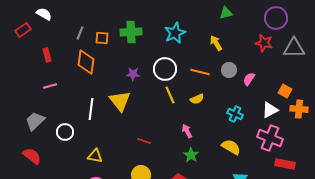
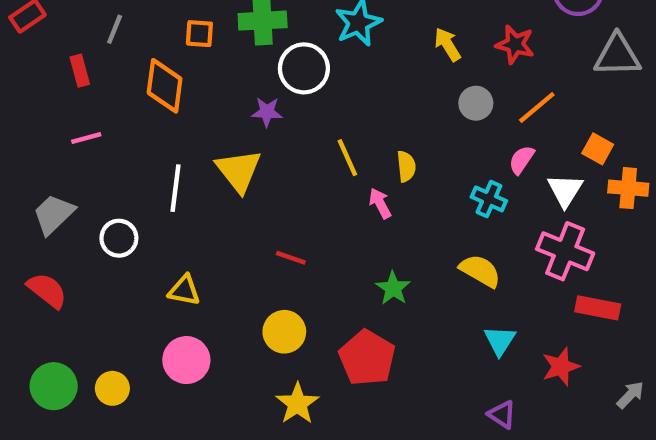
gray line: (80, 33) -> (115, 29), moved
red star: (264, 43) -> (515, 44), moved
white circle: (165, 69) -> (304, 68), moved
orange line: (200, 72) -> (537, 108), moved, turned -54
pink semicircle: (249, 79) -> (522, 160), moved
yellow semicircle: (197, 99) -> (406, 166), turned -72
white triangle: (270, 110) -> (565, 190), turned -30
pink arrow: (187, 131) -> (380, 203), moved

